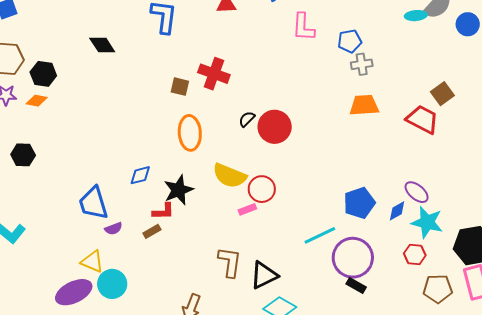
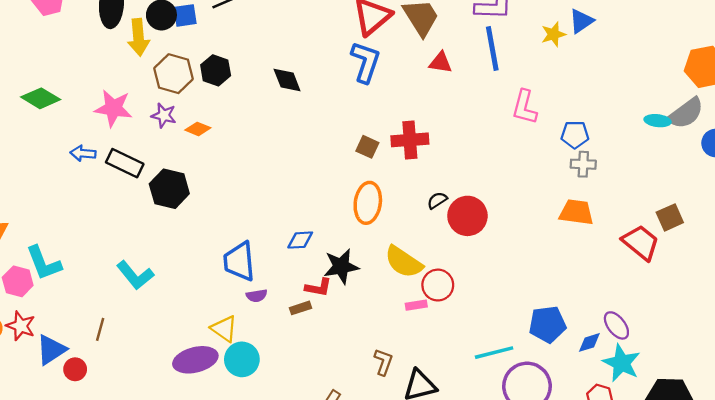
black hexagon: (43, 74) -> (216, 70), moved
red cross: (214, 74) -> (410, 140), turned -36
black hexagon: (23, 155) -> (169, 189), size x1.4
brown L-shape: (230, 262) -> (383, 362), size x0.7

